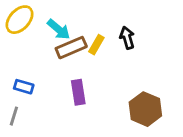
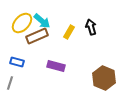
yellow ellipse: (20, 20) -> (22, 23), moved
brown rectangle: (71, 48) -> (37, 36), moved
purple rectangle: (78, 92) -> (56, 66), turned -66

